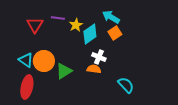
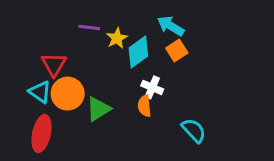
red triangle: (35, 25) -> (54, 64), moved
orange semicircle: (94, 69) -> (145, 106), turned -104

